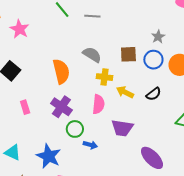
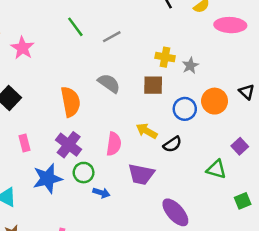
gray line: (92, 16) -> (112, 37), turned -35
blue circle: (153, 60) -> (185, 109), moved
yellow cross: (105, 77) -> (165, 57), moved
black semicircle: (154, 94) -> (172, 144), moved
blue star: (49, 156) -> (48, 179), moved, turned 30

